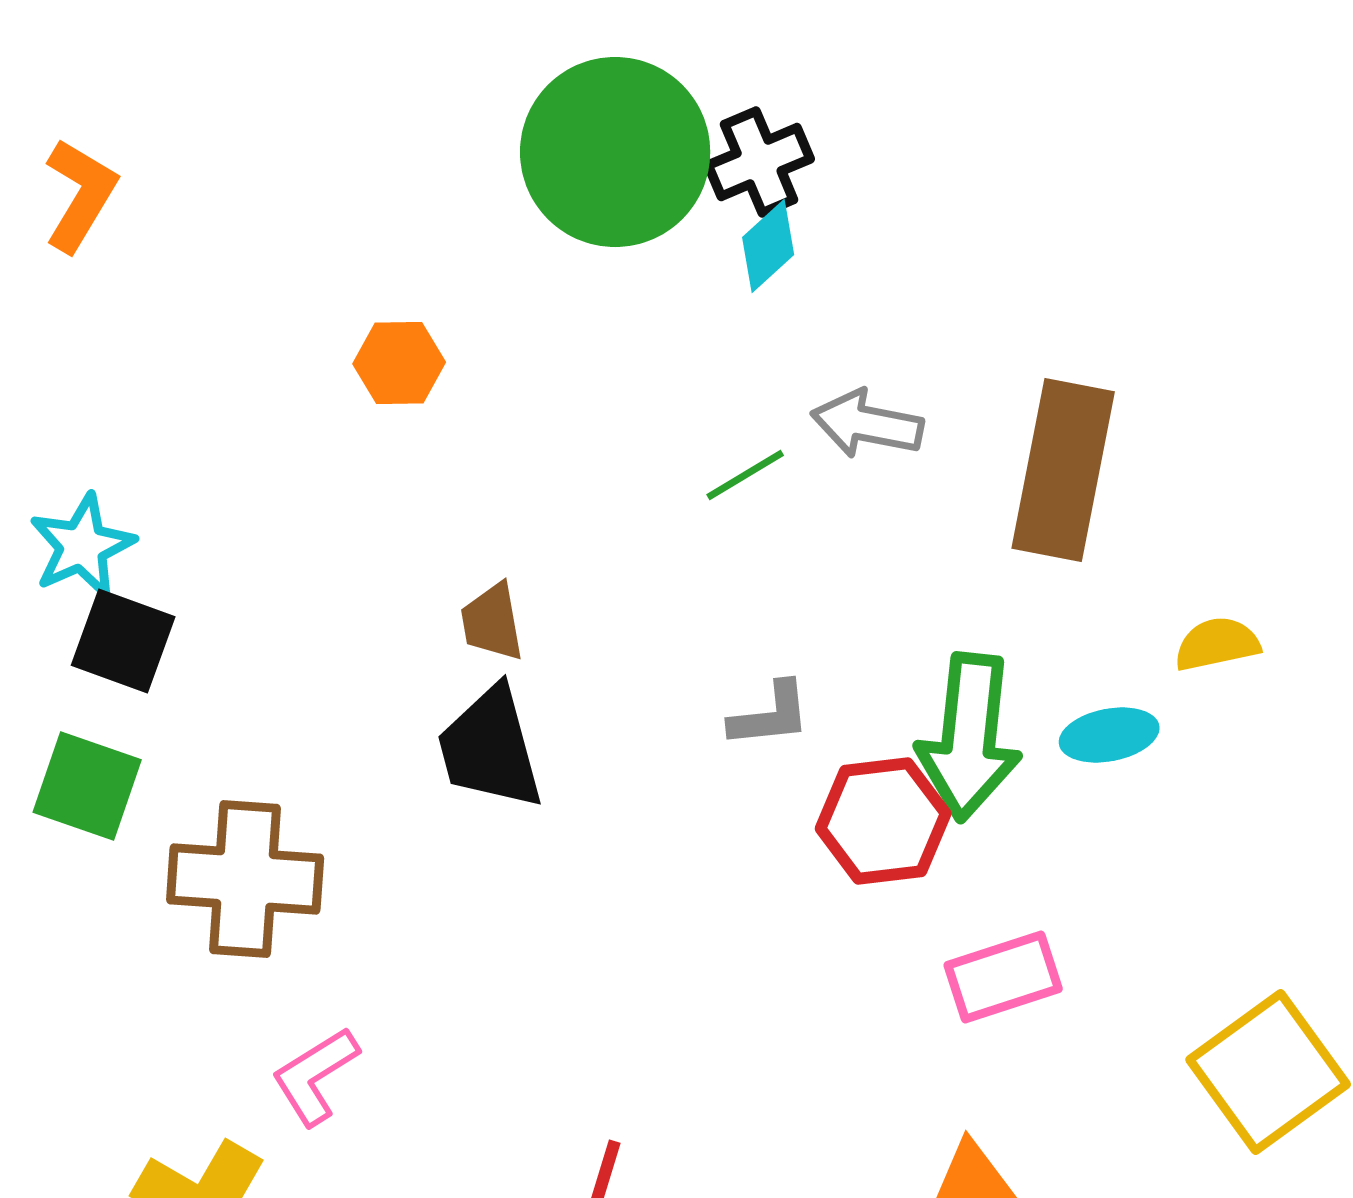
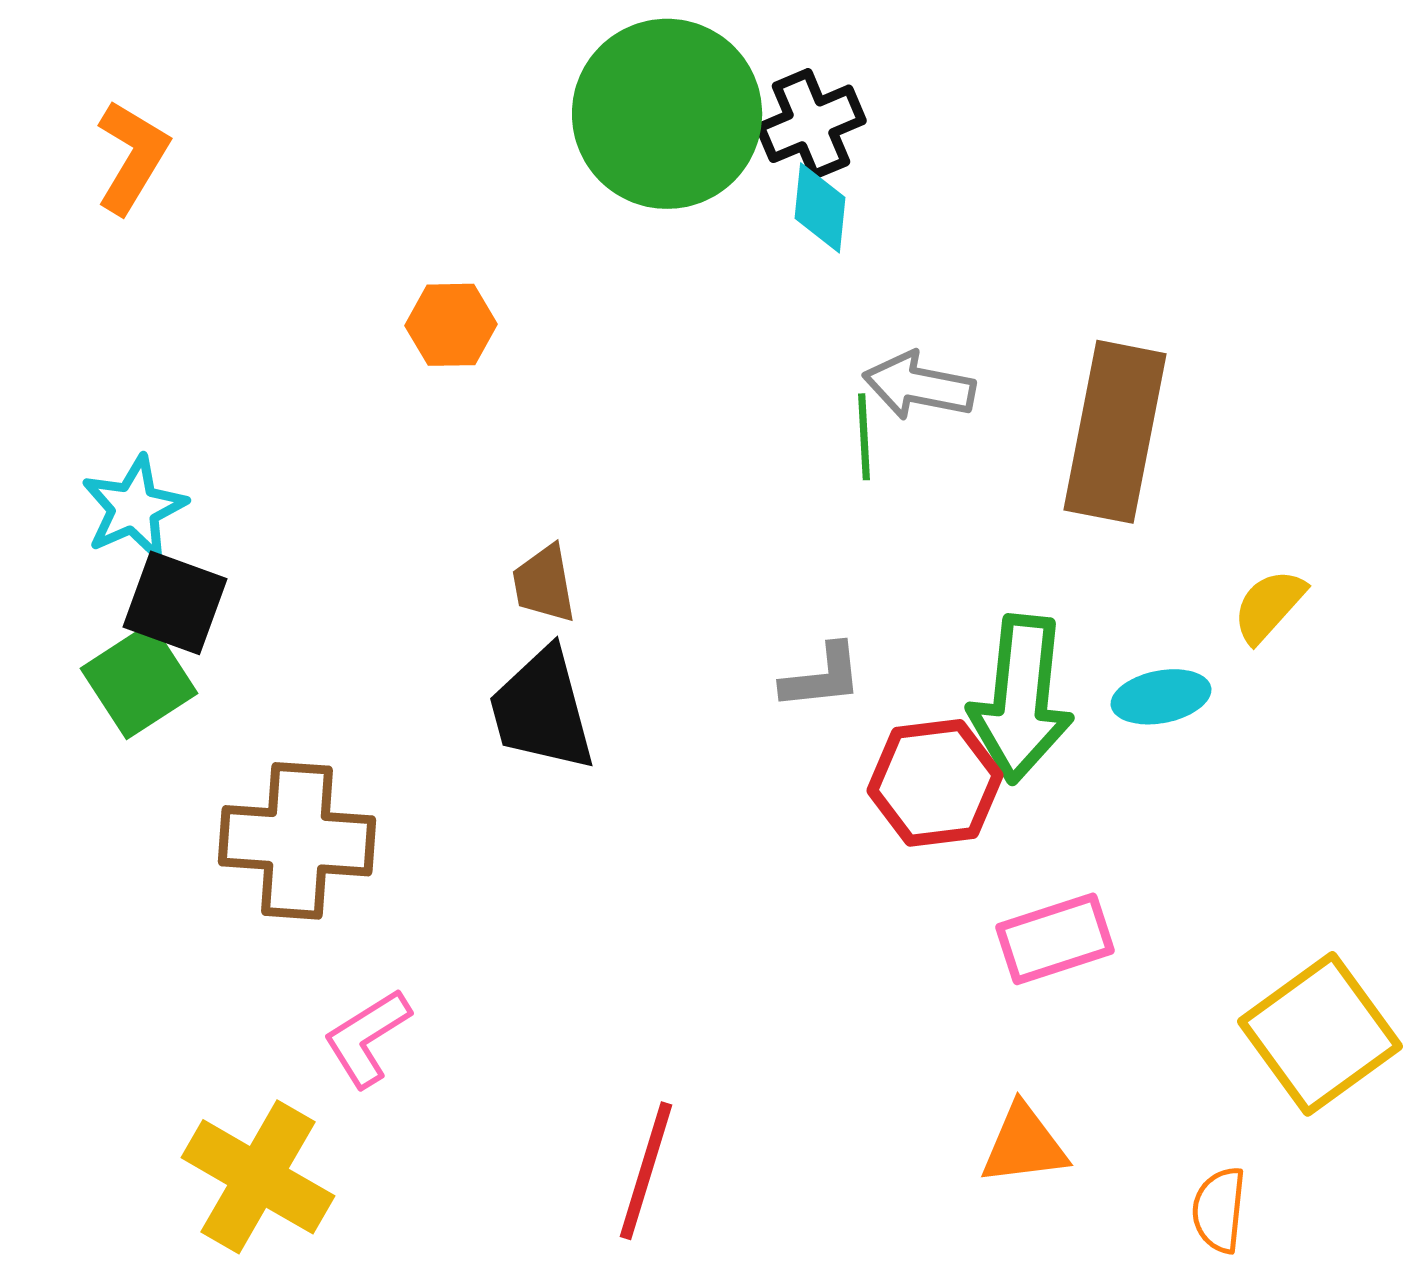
cyan diamond: (768, 246) -> (820, 208), turned -42
green line: (745, 475) -> (864, 437), moved, turned -62
yellow semicircle: (1217, 644) -> (1269, 606), turned -36
green square: (87, 786) -> (139, 681), moved, turned 38

